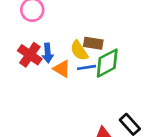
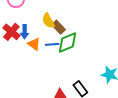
brown rectangle: (93, 43) -> (59, 27), turned 32
yellow semicircle: (79, 51) -> (48, 21), moved

